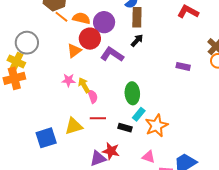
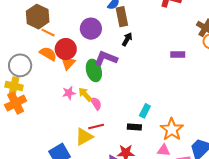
orange semicircle: (81, 18) -> (48, 54), moved, turned 30
red circle: (90, 39) -> (66, 49), moved
green ellipse: (132, 93) -> (94, 70), moved
red line: (98, 118) -> (96, 127), moved
orange star: (156, 126) -> (172, 129), moved

